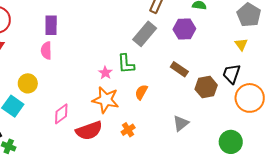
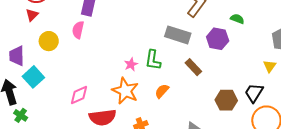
gray rectangle: (145, 34) -> (178, 35), turned 55
brown rectangle: (179, 69) -> (193, 67), moved
yellow circle: (28, 83) -> (49, 41), moved

